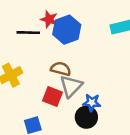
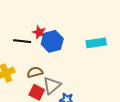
brown semicircle: (61, 69) -> (35, 72), moved, turned -35

